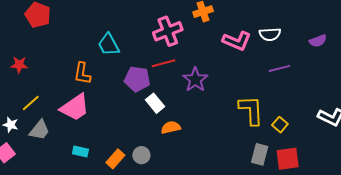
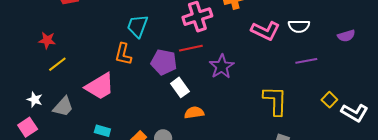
cyan trapezoid: (109, 45) -> (137, 26), turned 45
orange L-shape: (82, 73) -> (123, 54), moved
yellow line: (31, 103) -> (57, 64), moved
yellow square: (280, 125) -> (329, 100), moved

